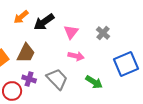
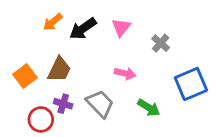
pink triangle: (71, 32) -> (121, 27), moved

